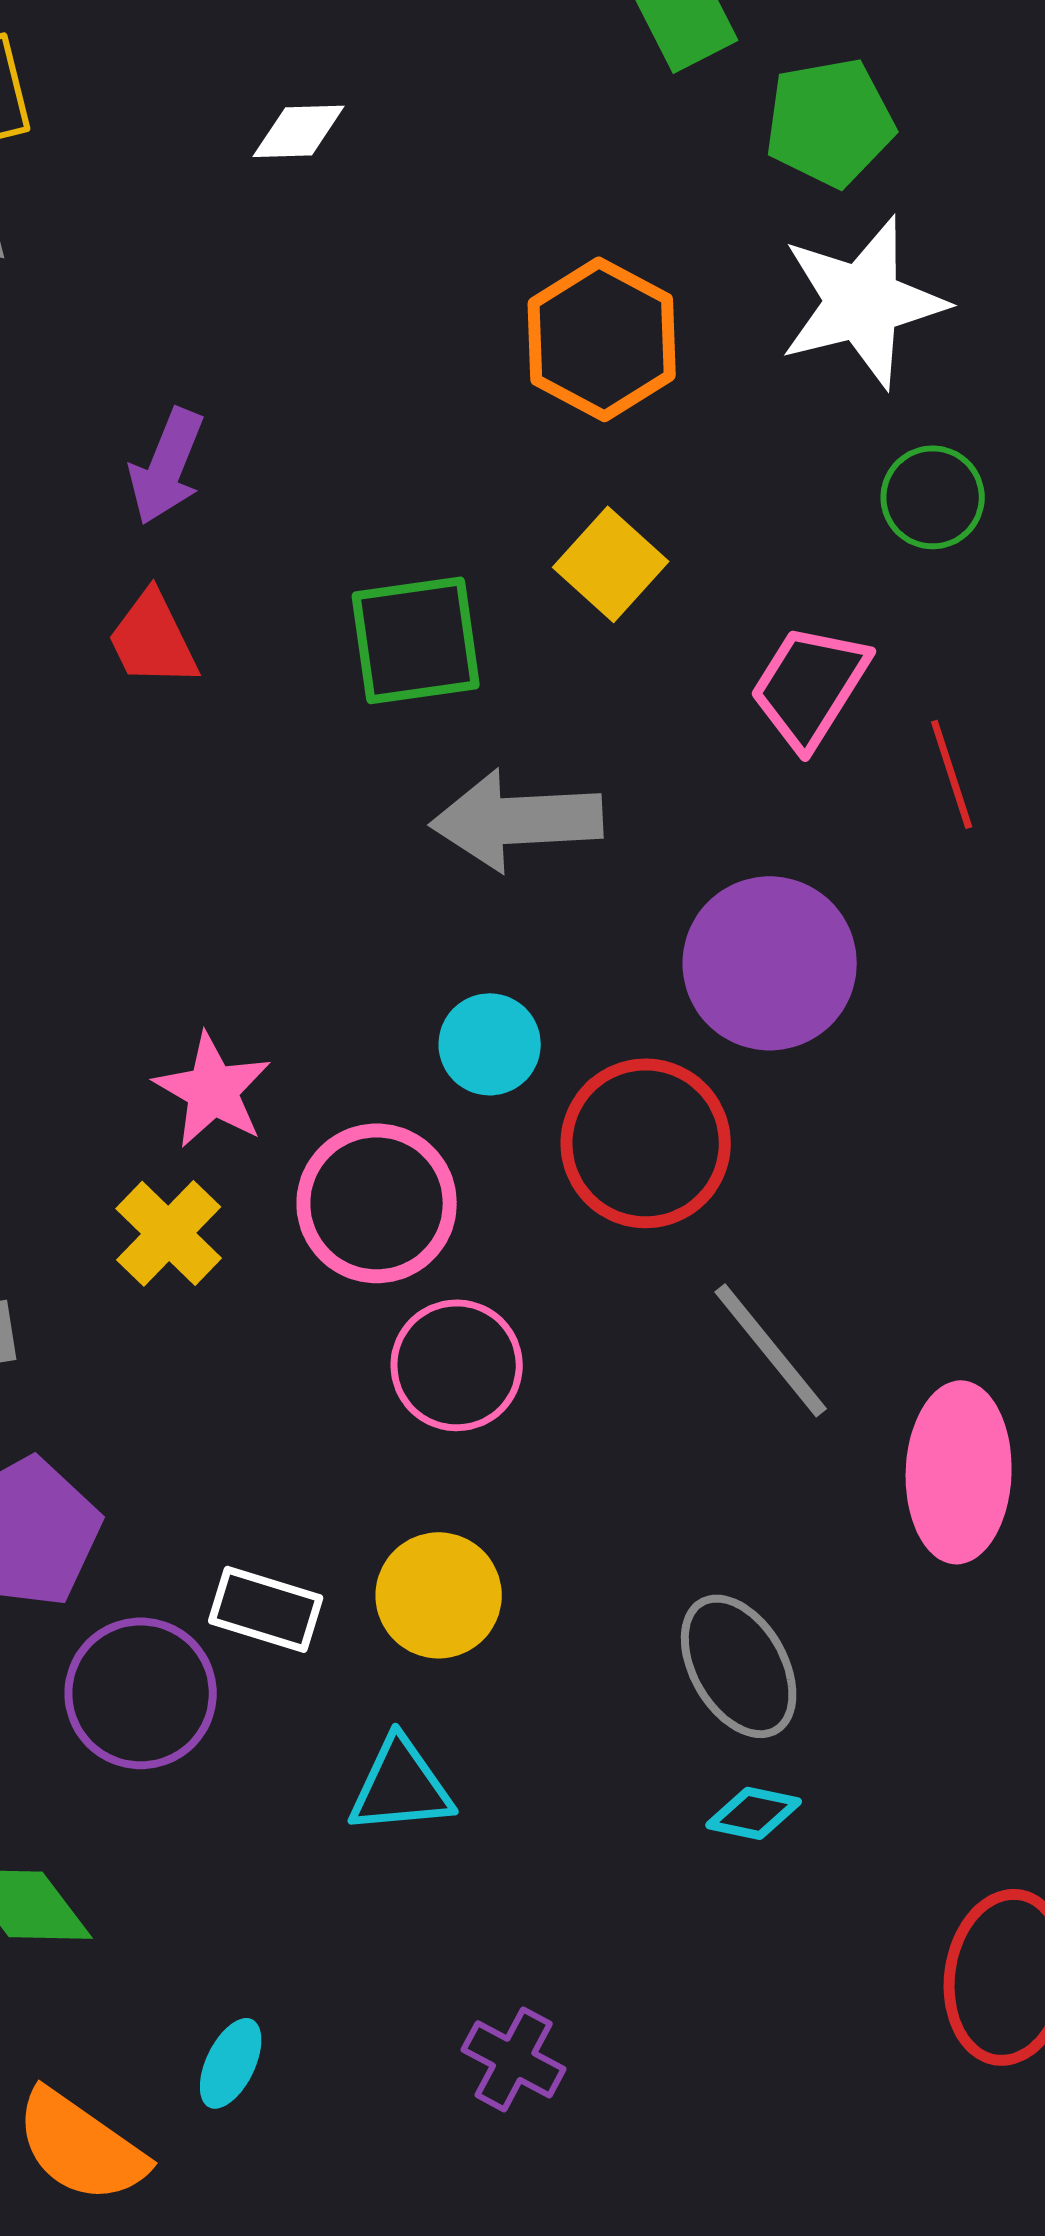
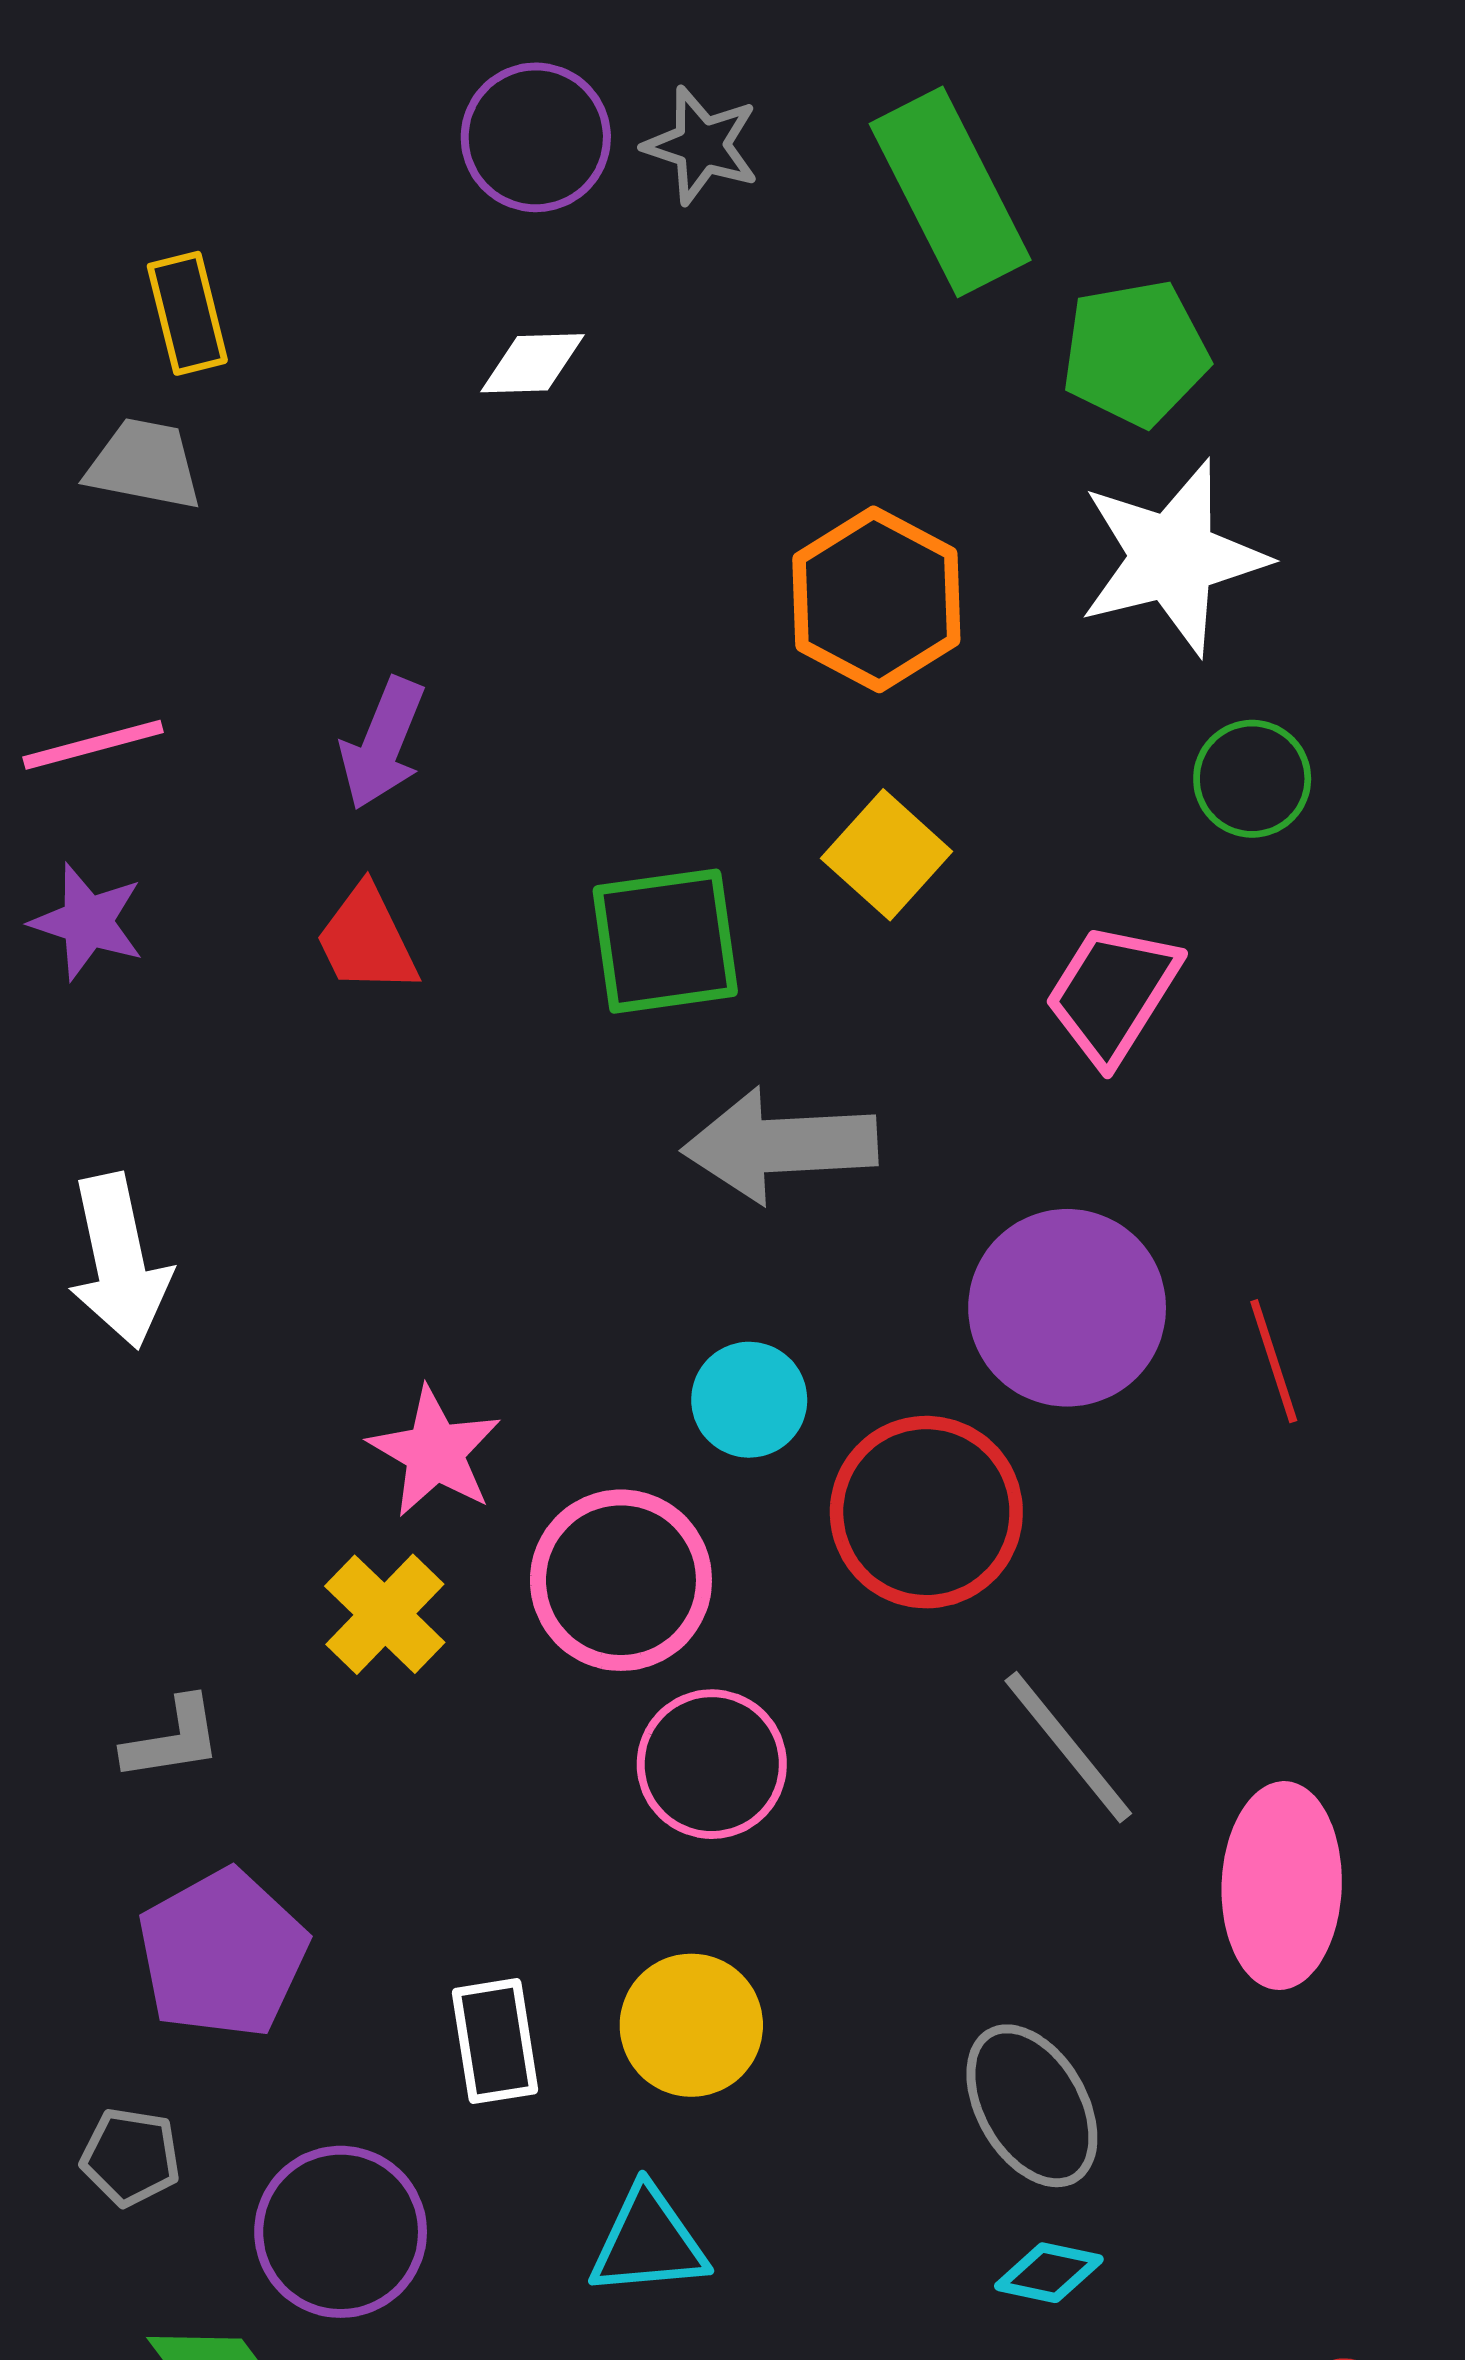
red line: (952, 774) -> (1274, 1361), moved
white rectangle: (266, 1609) -> (495, 2041), turned 64
purple circle: (141, 1693) -> (341, 2232), moved

